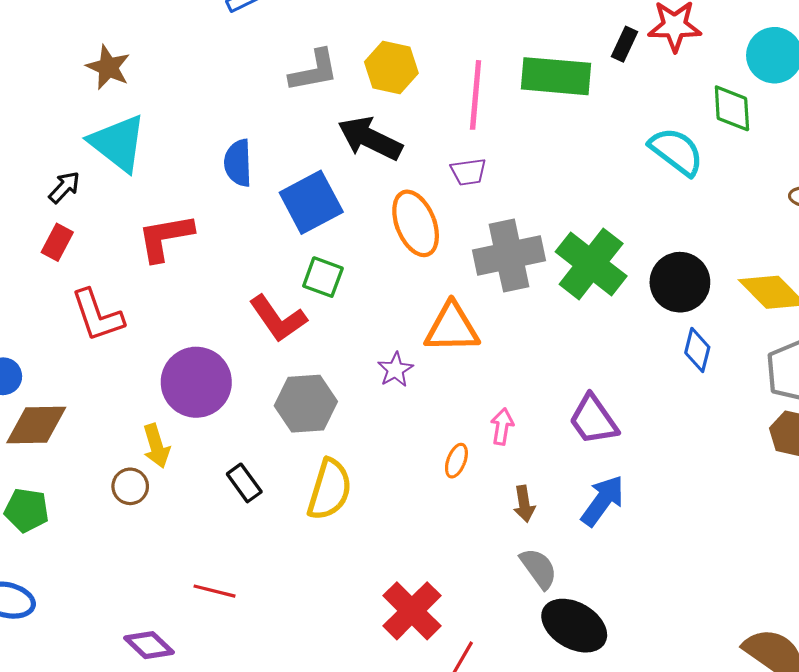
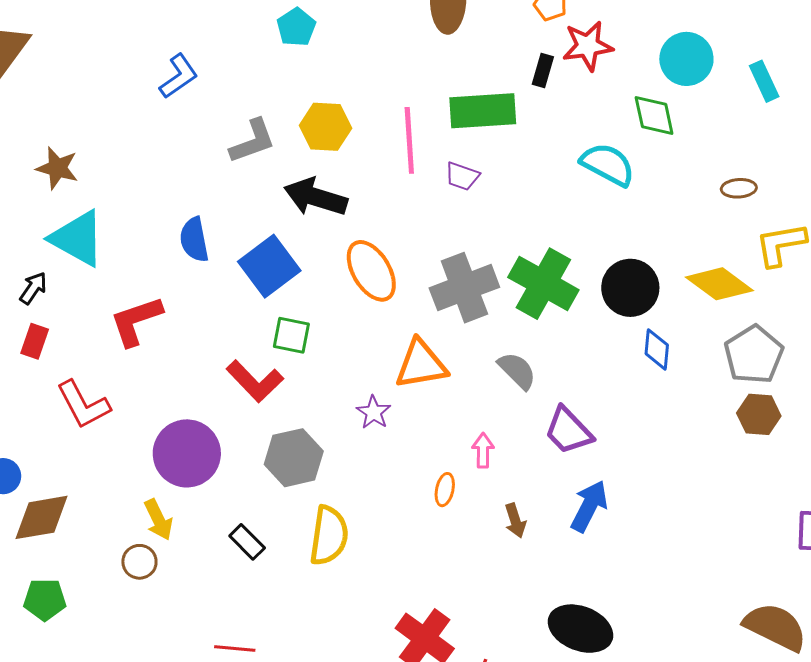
purple trapezoid: (468, 172) -> (462, 176), moved, turned 36
gray semicircle: (539, 568) -> (517, 371), moved

